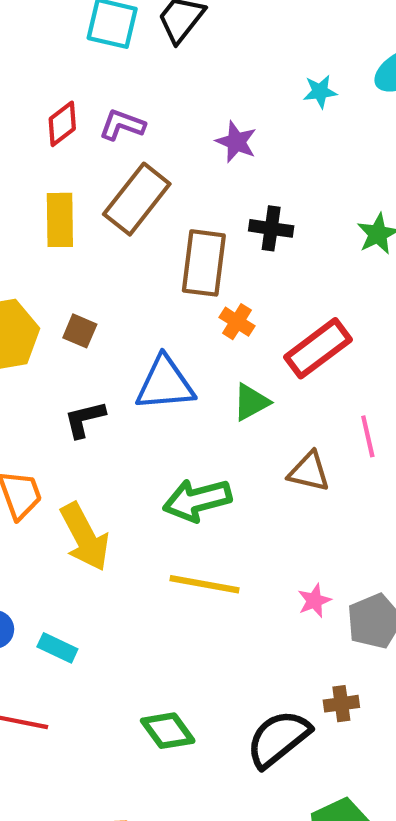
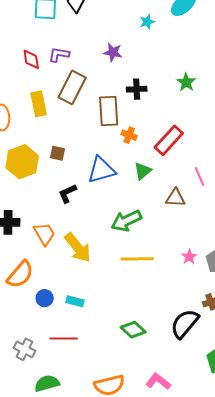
red diamond: (62, 124) -> (31, 59), turned -50

